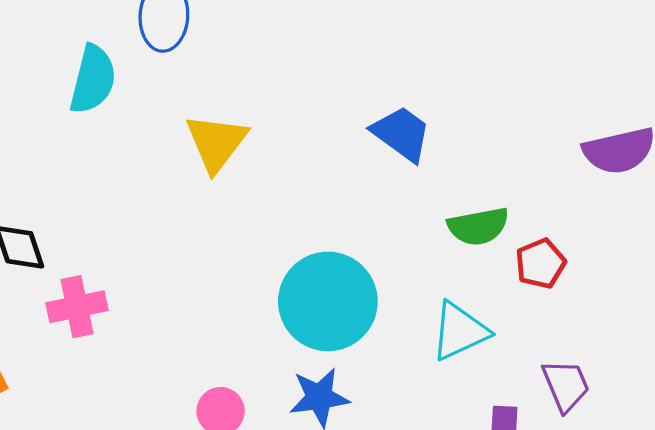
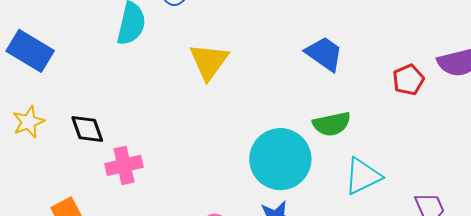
green semicircle: (478, 226) -> (332, 124), moved
red pentagon: (540, 264) -> (408, 80), moved

